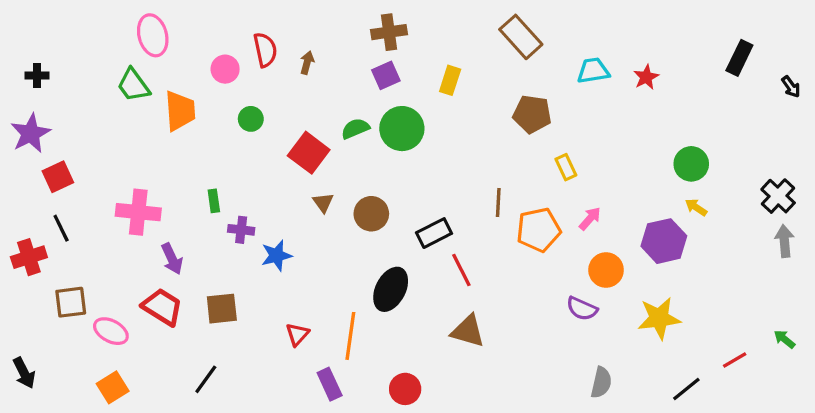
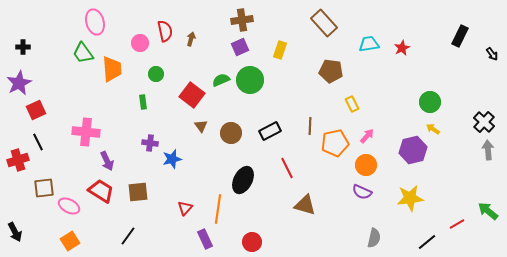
green rectangle: (214, 201) -> (143, 102), moved
black rectangle: (434, 233) -> (270, 131), moved
orange circle: (606, 270) -> (366, 165), moved
brown triangle: (468, 331) -> (305, 205), moved
green arrow: (784, 339) -> (488, 211), size x1.5

